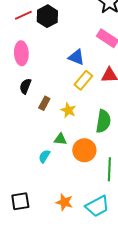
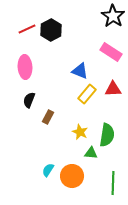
yellow star: (68, 110) -> (80, 132), moved
green triangle: (60, 139) -> (91, 153), moved
orange circle: (84, 150) -> (72, 176), moved

